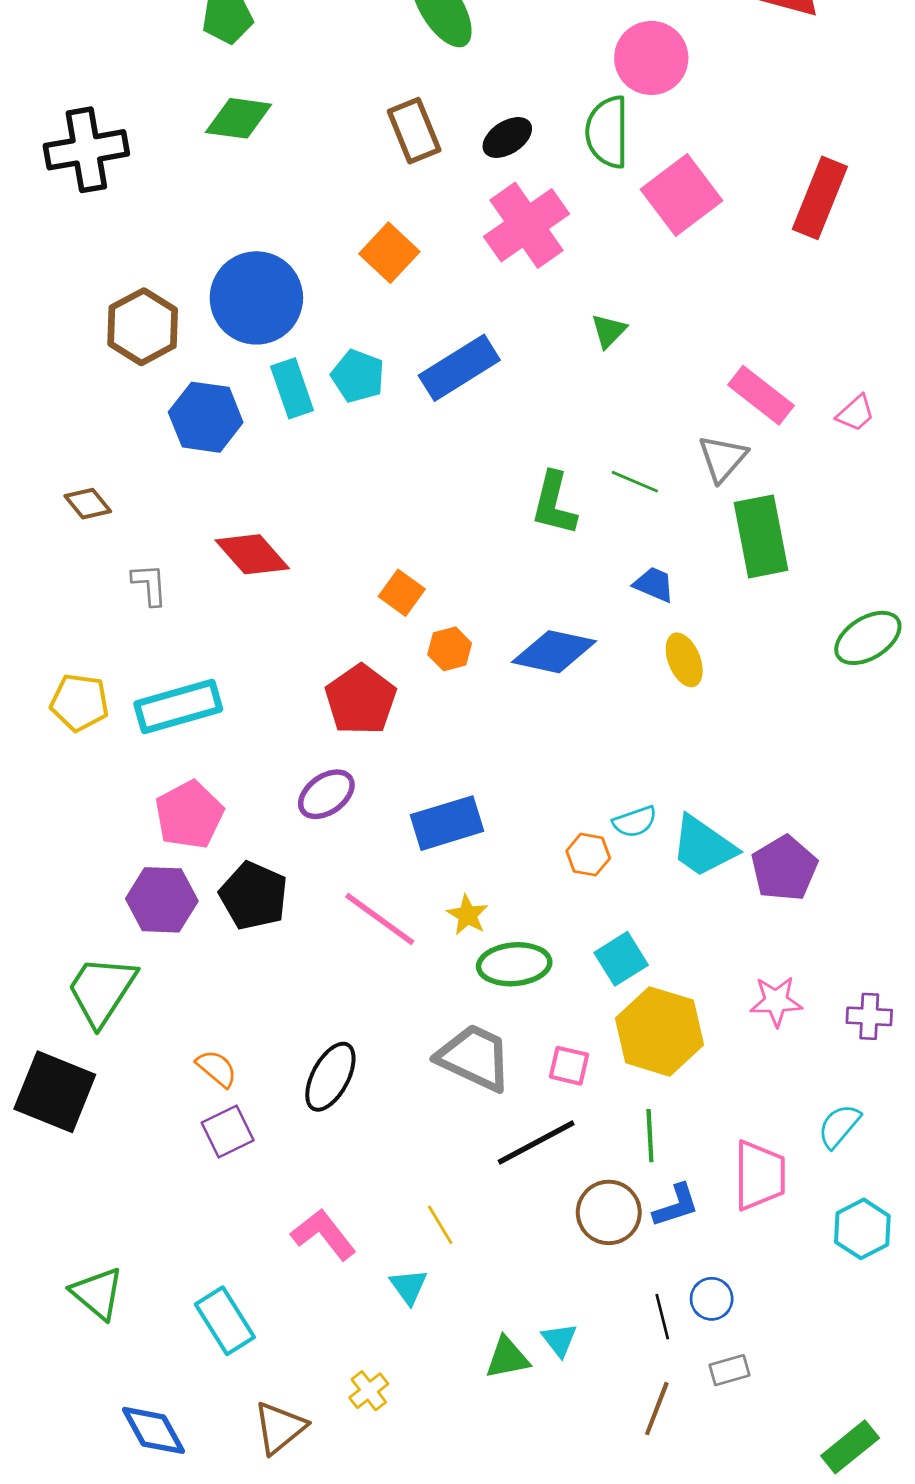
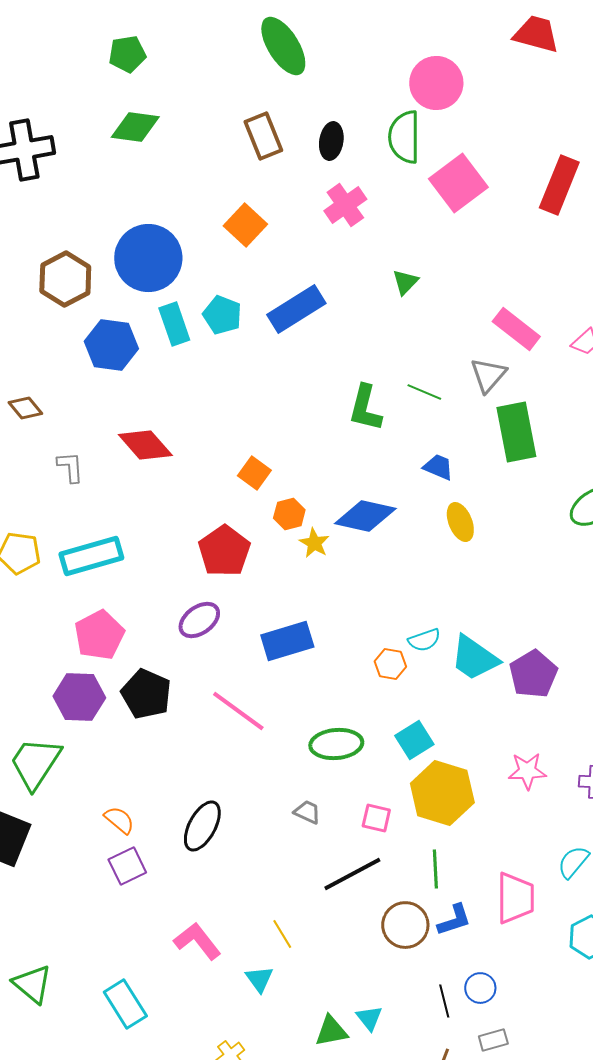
black ellipse: (507, 137) -> (331, 141), turned -48
pink cross: (527, 225) -> (345, 205), size x0.7
yellow star: (468, 915) -> (314, 543), moved
gray trapezoid: (474, 1058) -> (307, 812), size x0.5

